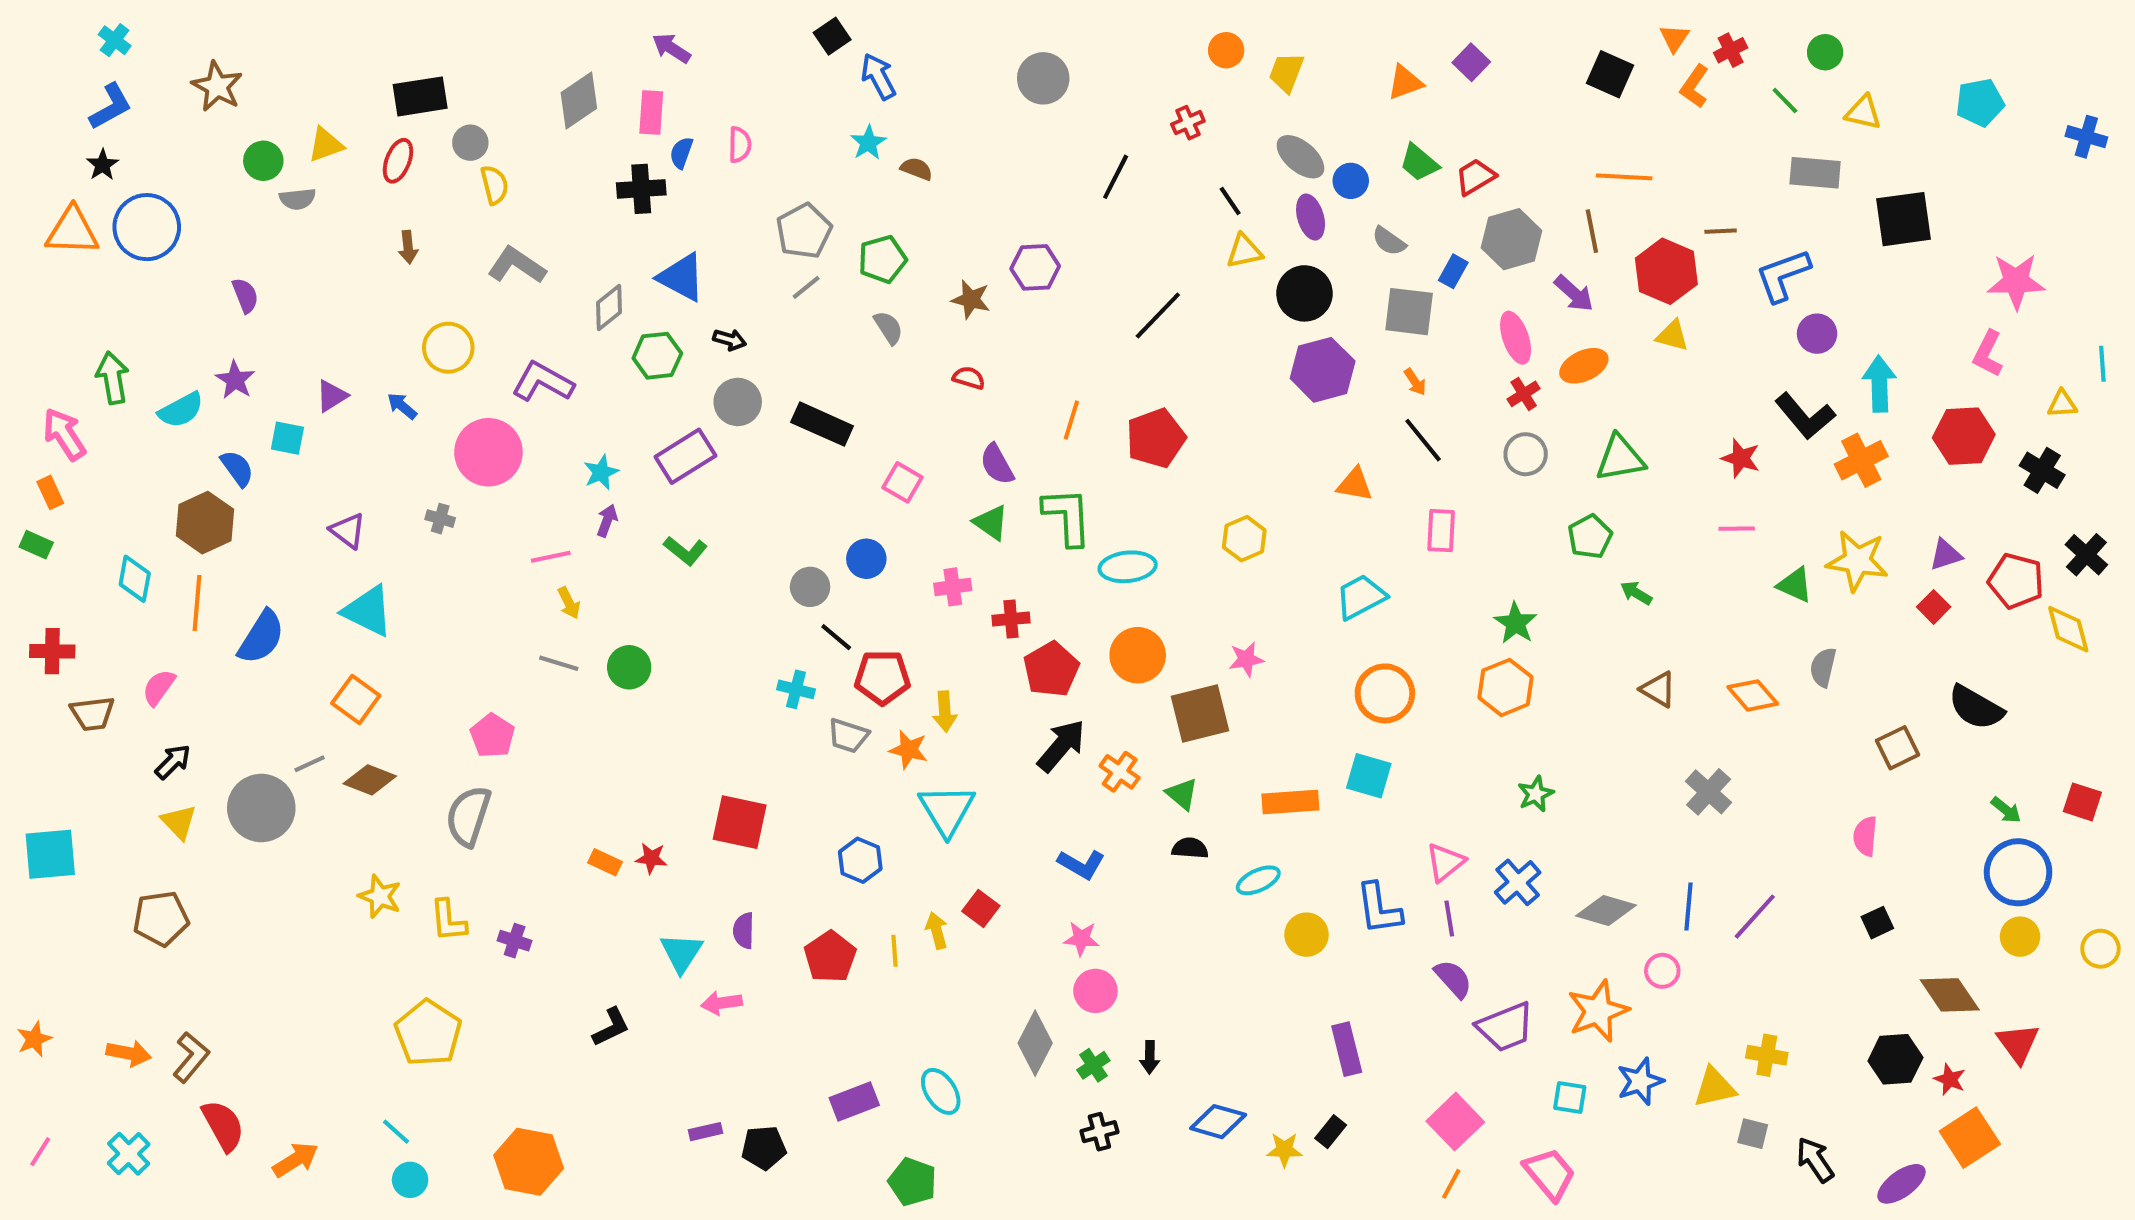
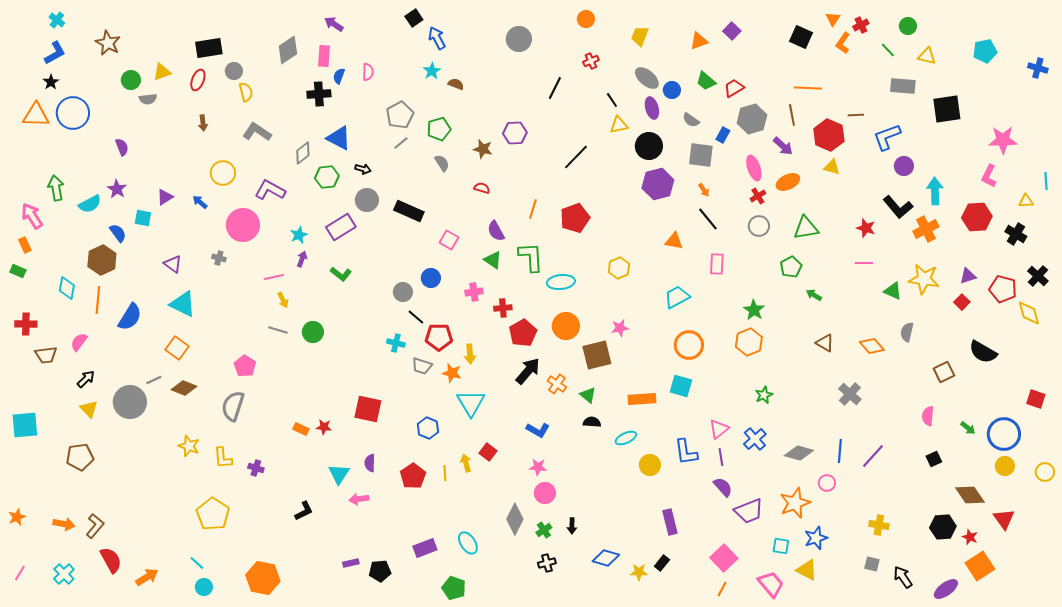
orange circle: (1226, 50) -> (586, 19), moved
green arrow: (2006, 810) -> (968, 428), moved
yellow triangle: (1715, 1087) -> (807, 570), moved, turned 40

